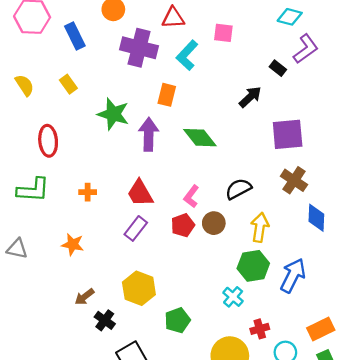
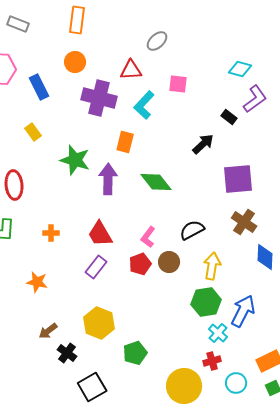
cyan cross: (233, 297) -> (218, 333), moved

